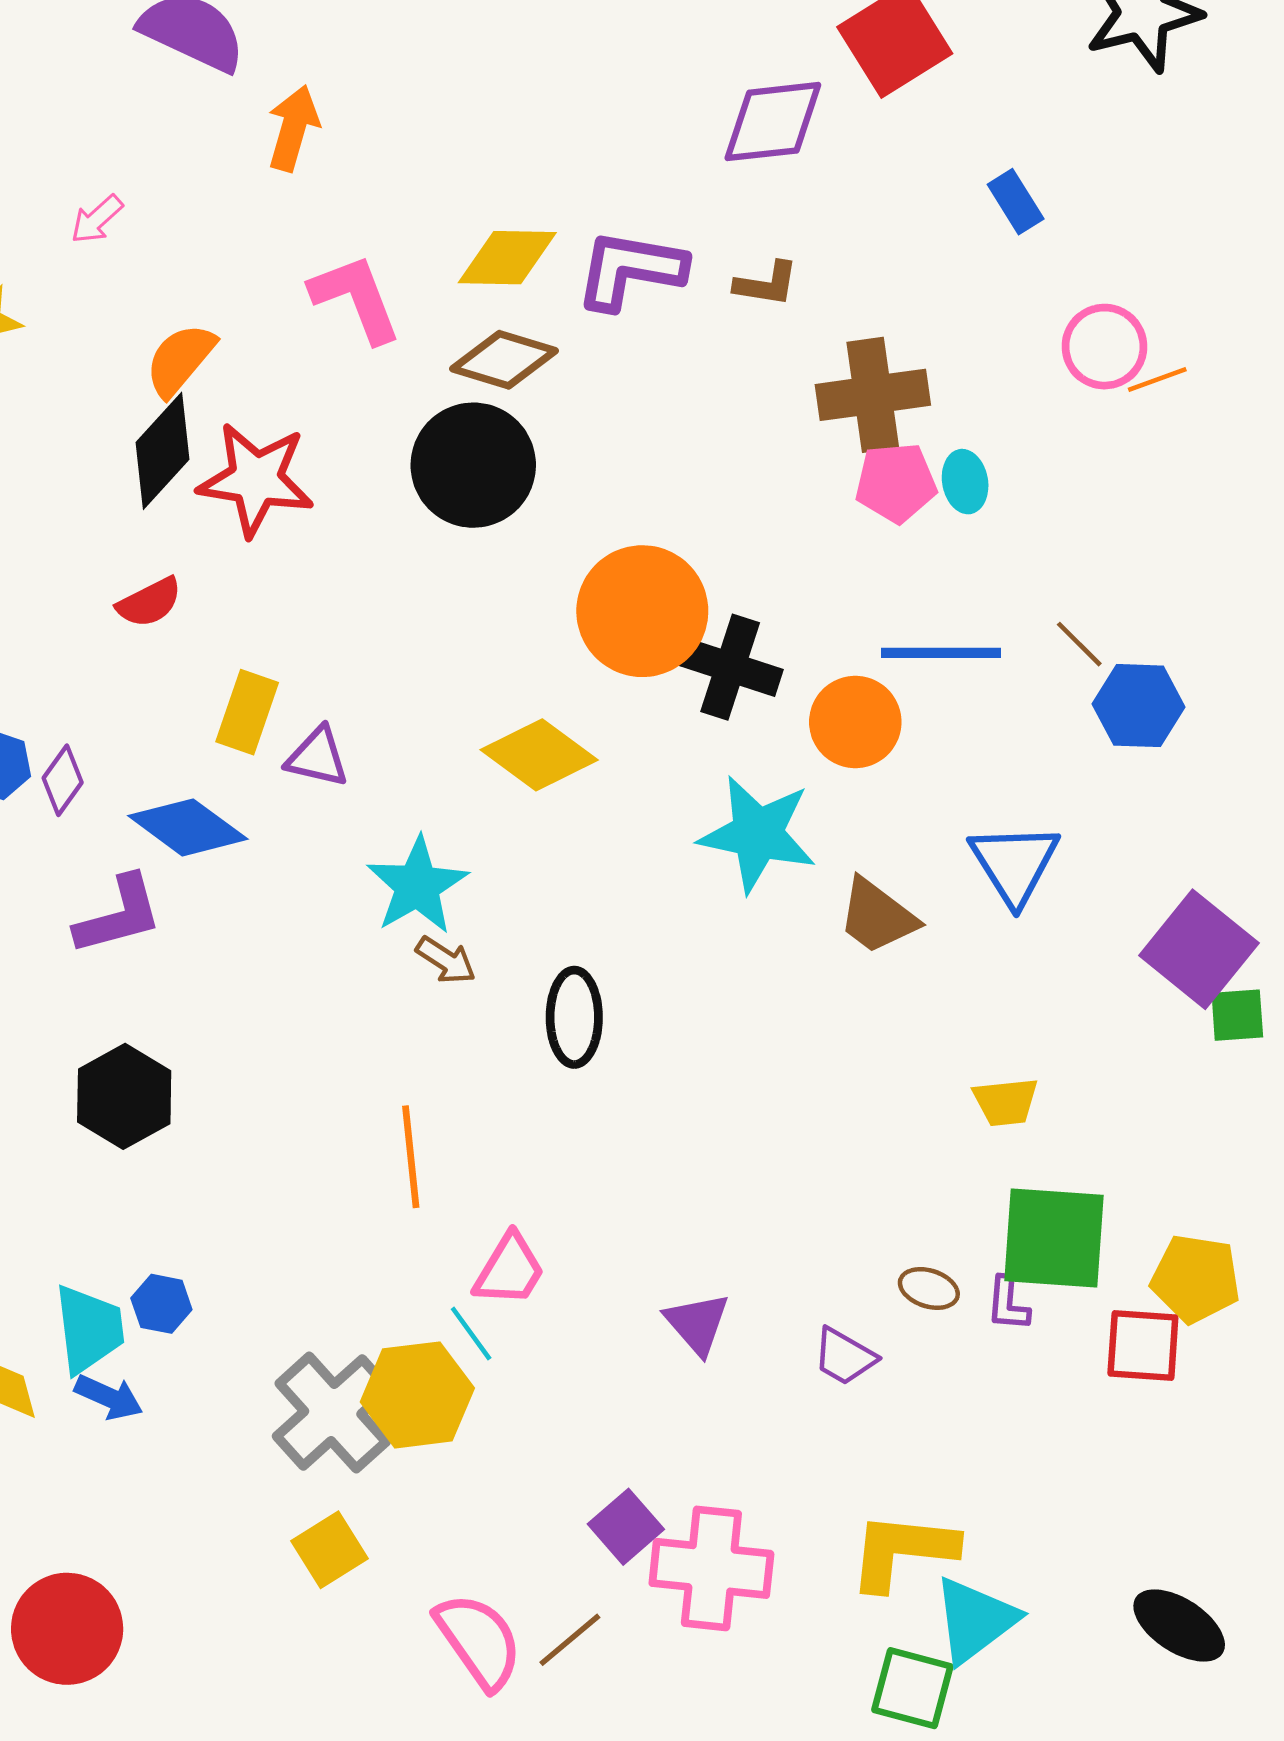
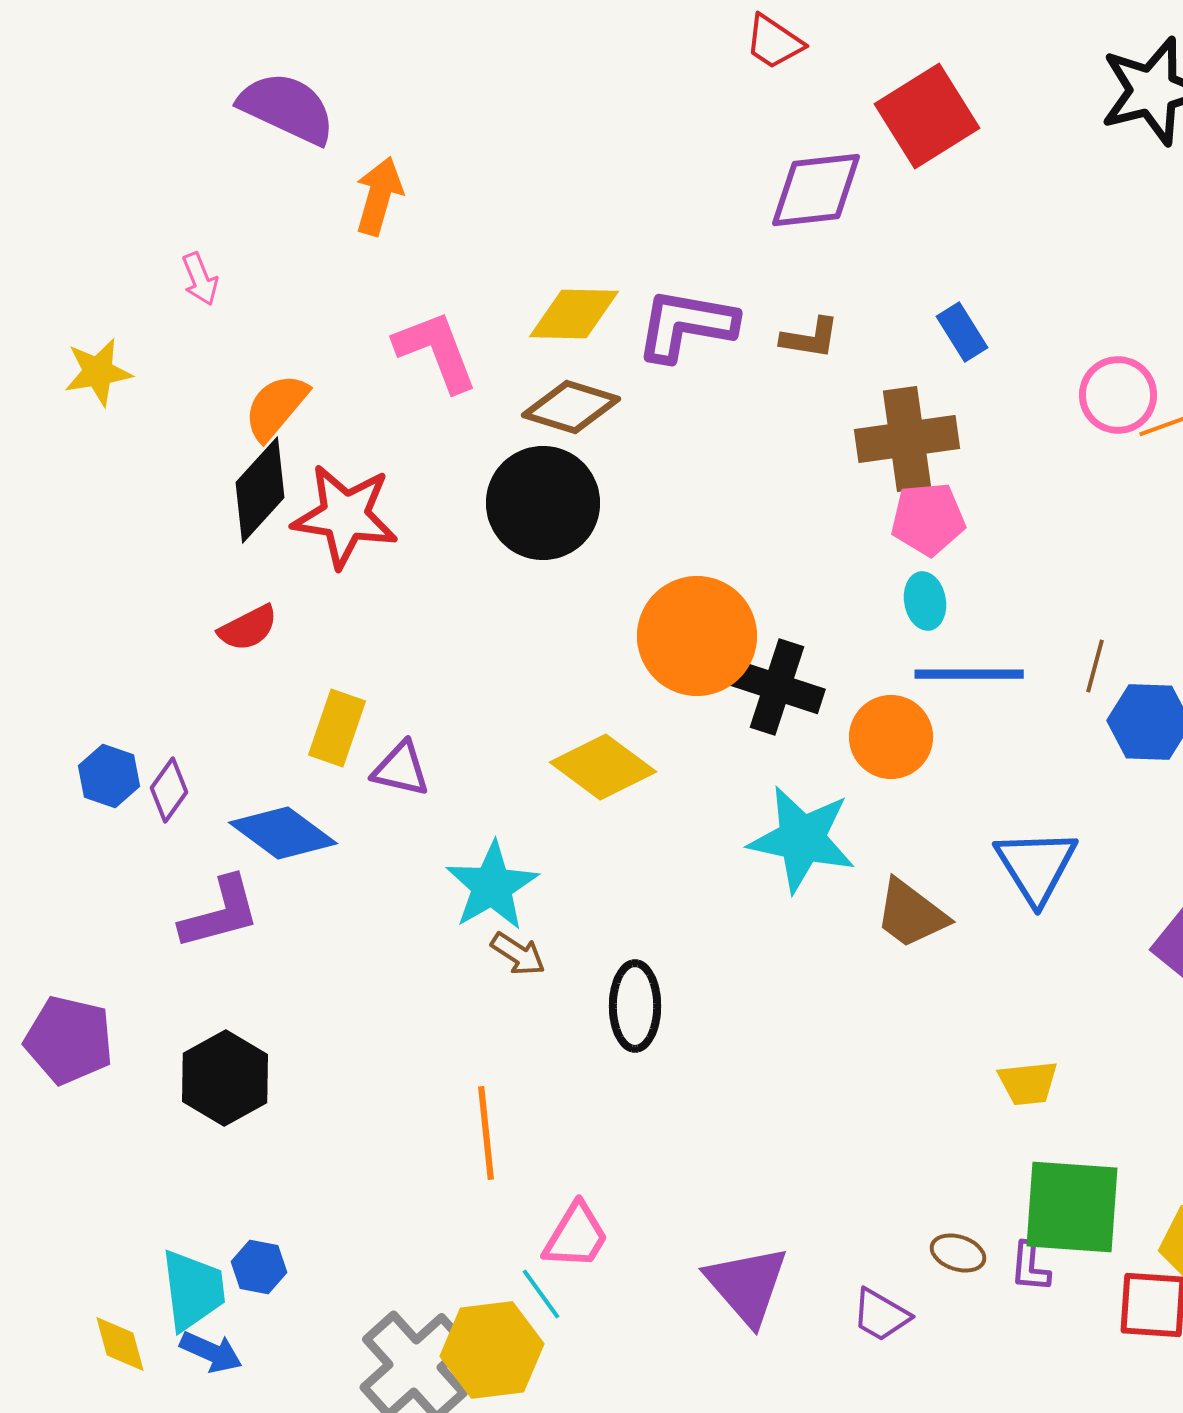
blue rectangle: (1016, 202) -> (962, 332), moved
pink arrow: (97, 219) -> (200, 279), turned -70
cyan ellipse: (965, 482) -> (925, 601), moved
brown line: (1079, 644) -> (1095, 666), turned 60
purple triangle: (697, 1324) -> (747, 1285), size x1.4

